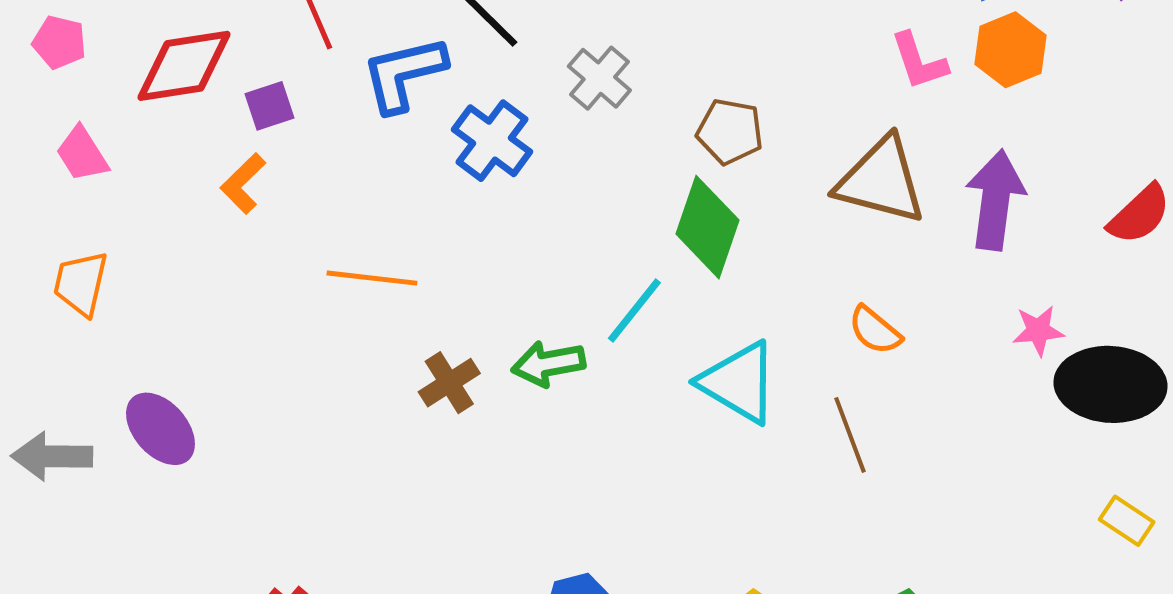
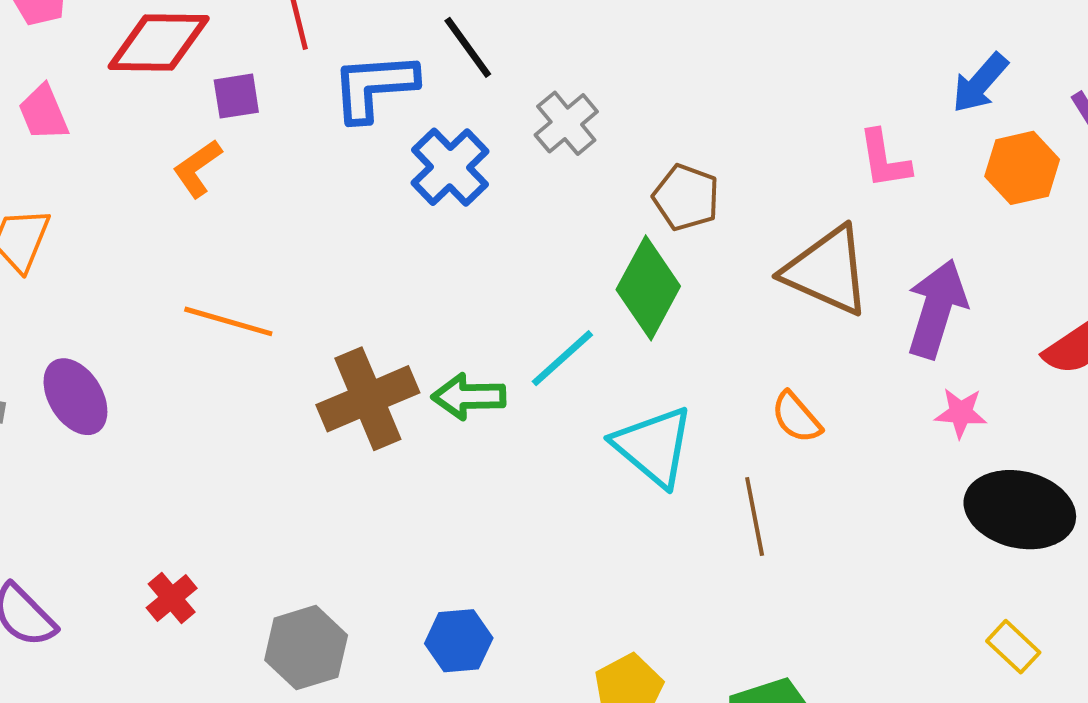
orange hexagon: (1011, 50) -> (1022, 168), moved
orange line: (372, 278) -> (228, 321), moved
pink star: (1038, 331) -> (961, 413), moved
brown cross: (449, 383) -> (368, 399), size x1.6

